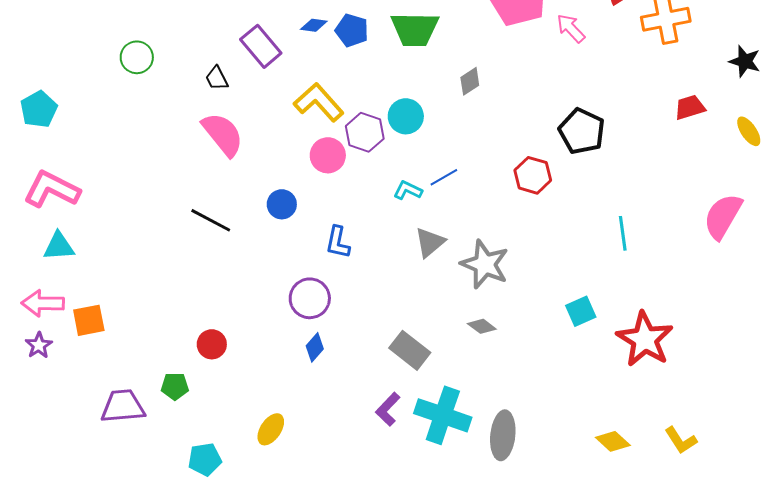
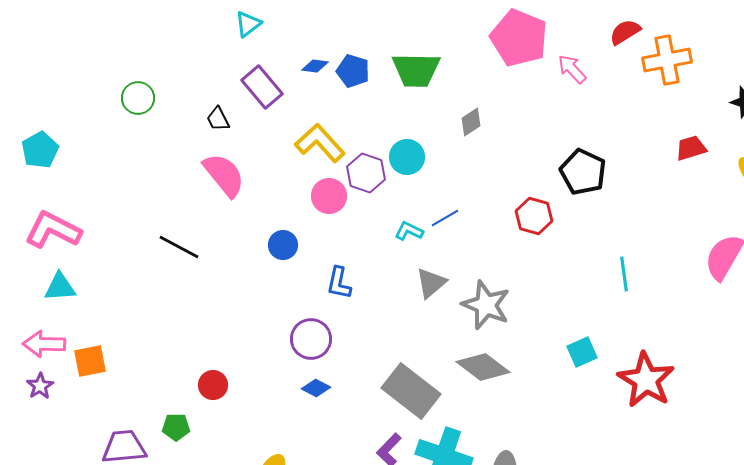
black line: (211, 220) -> (179, 247), moved
gray diamond: (482, 326) -> (483, 367), size x1.8
blue diamond: (315, 347) -> (316, 388), turned 76
gray rectangle: (410, 350) -> (411, 391), size x1.4

